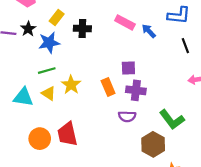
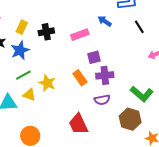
pink rectangle: (125, 22) -> (80, 35), moved, turned -36
red trapezoid: (67, 134) -> (78, 124), moved

